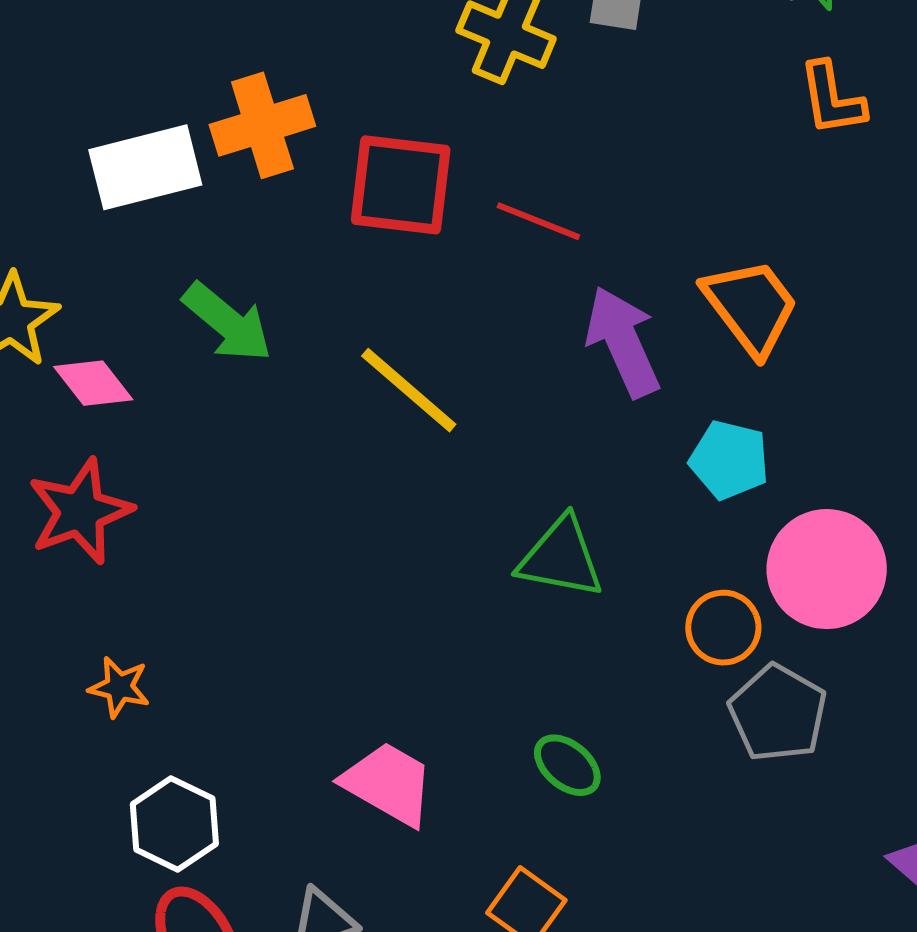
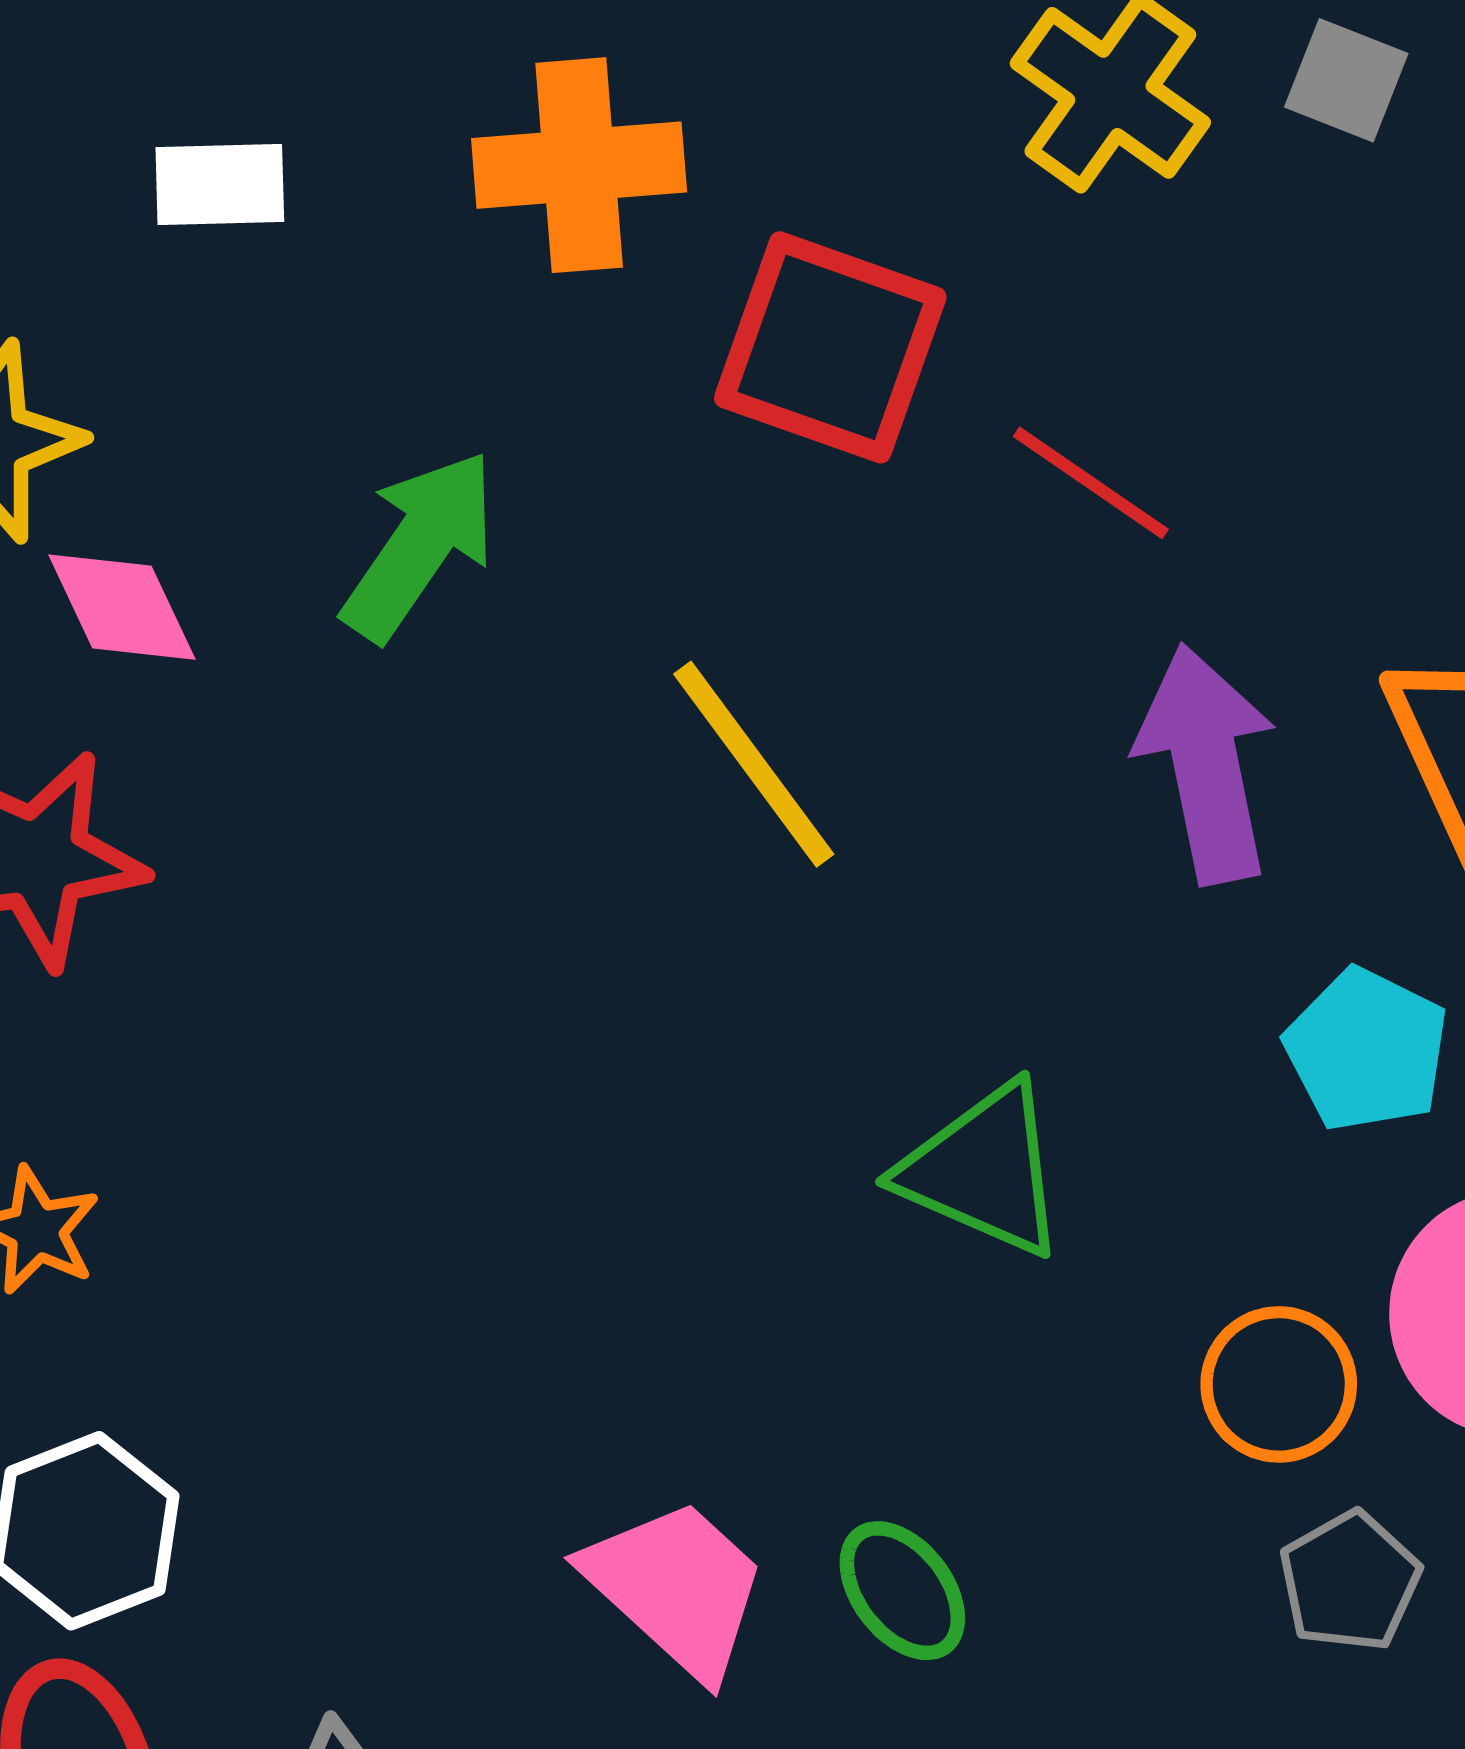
white rectangle: (145, 167) -> (220, 184), moved, size x0.6
green arrow: (227, 322) -> (419, 546), turned -108
gray pentagon: (778, 713) -> (1350, 1581), size x0.7
pink trapezoid: (388, 784) -> (676, 1588), moved

